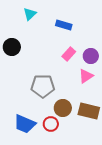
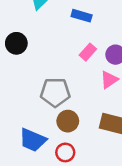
brown circle: (63, 108) -> (68, 121), moved
red circle: (51, 124) -> (65, 152), moved

